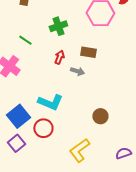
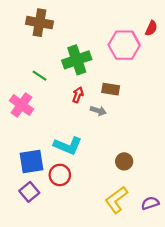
green cross: (58, 26) -> (77, 60), size x1.4
blue square: (18, 116) -> (32, 161), turned 30
yellow L-shape: (79, 150) -> (116, 200), moved

